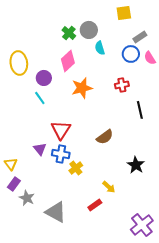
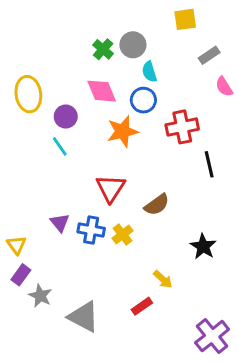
blue circle: (131, 54) -> (143, 100), moved
pink diamond: (68, 61) -> (102, 91), turned -70
red cross: (122, 85) -> (182, 127), size x1.5
red triangle: (61, 130) -> (111, 188), moved
yellow cross: (76, 168) -> (122, 235), moved

